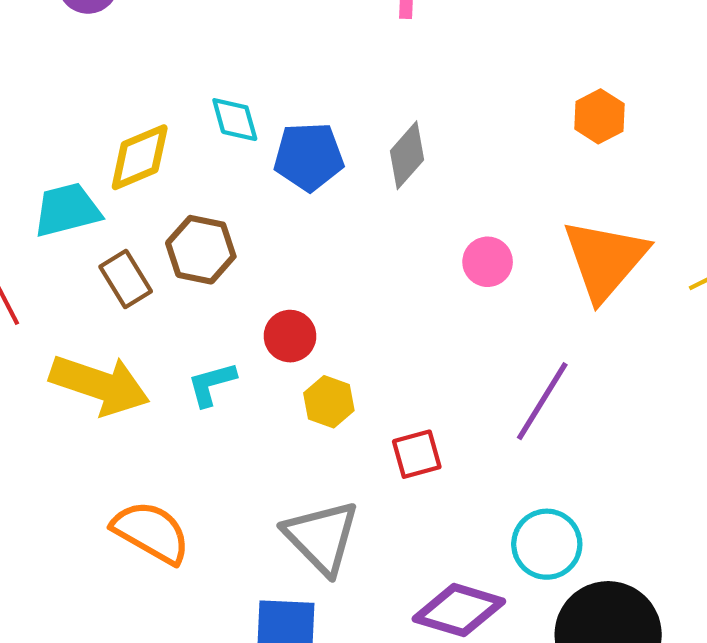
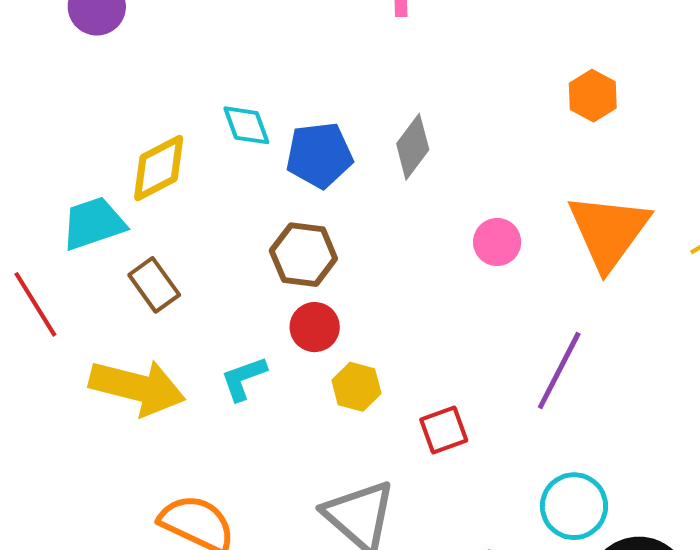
brown hexagon: (201, 250) -> (303, 255), moved

